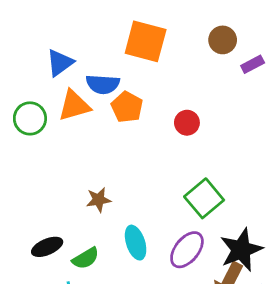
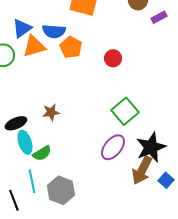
blue triangle: (60, 63) -> (22, 28), moved
cyan ellipse: (136, 243) -> (25, 142), moved
black ellipse: (47, 247) -> (16, 123), moved

